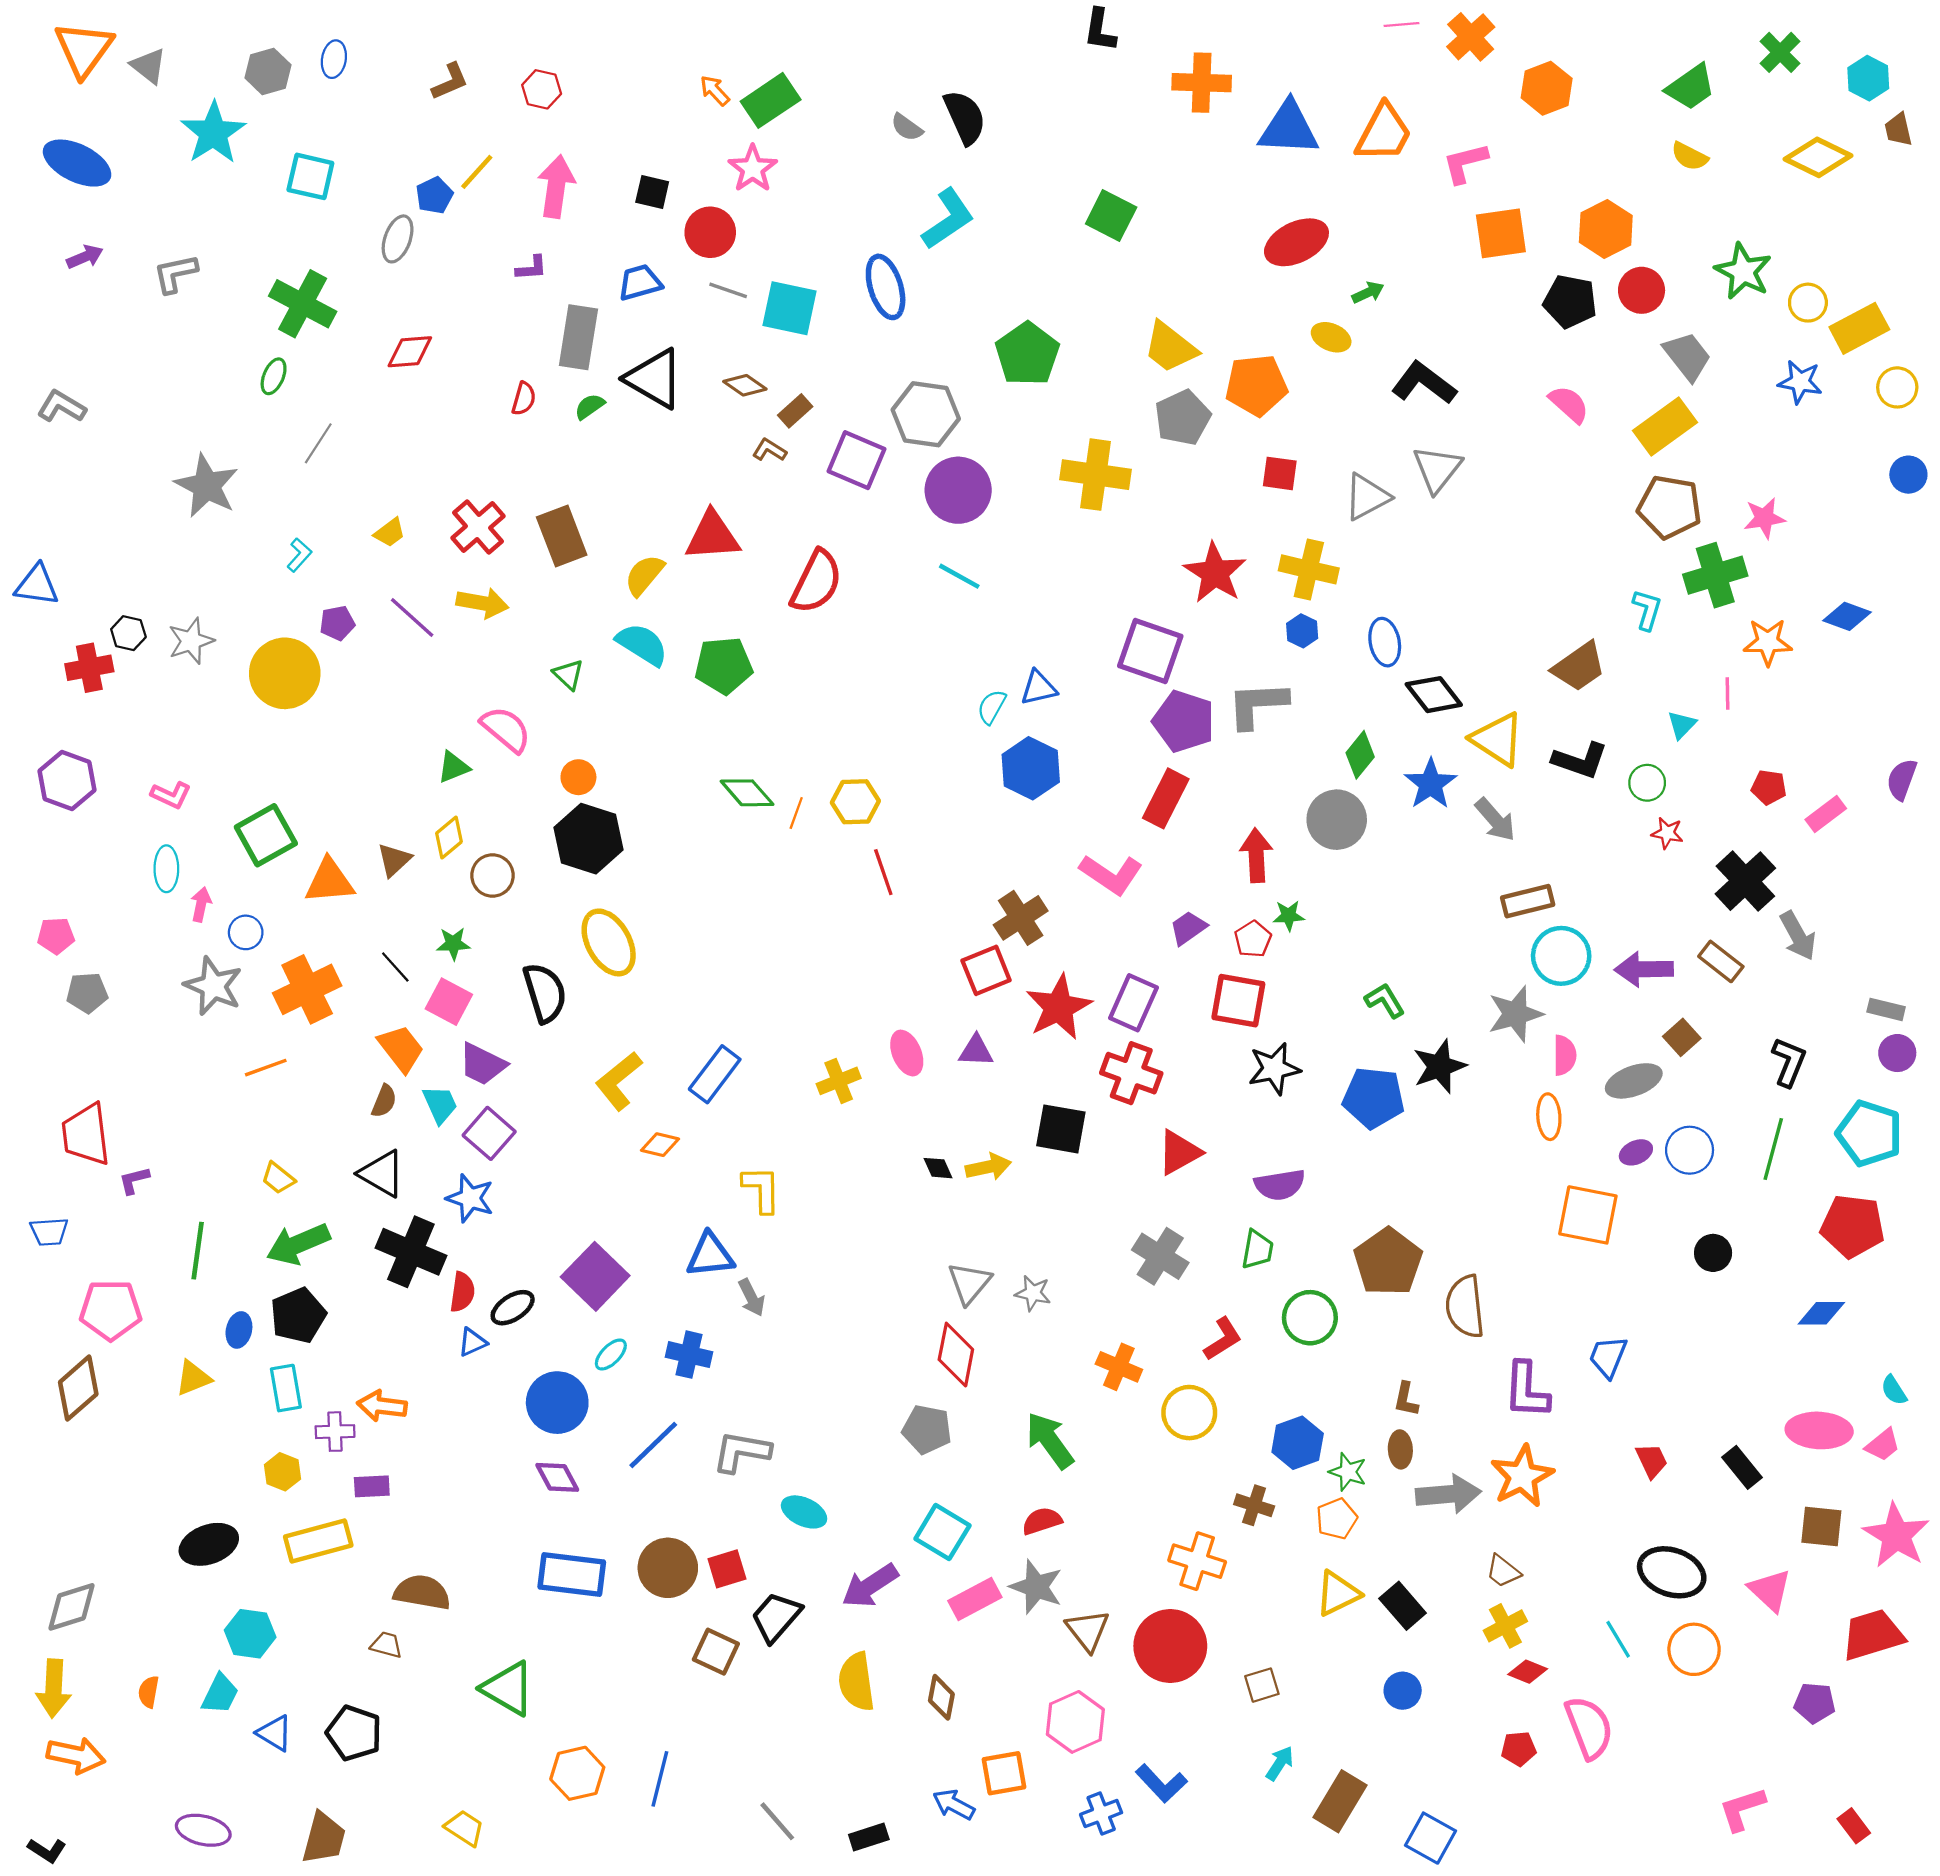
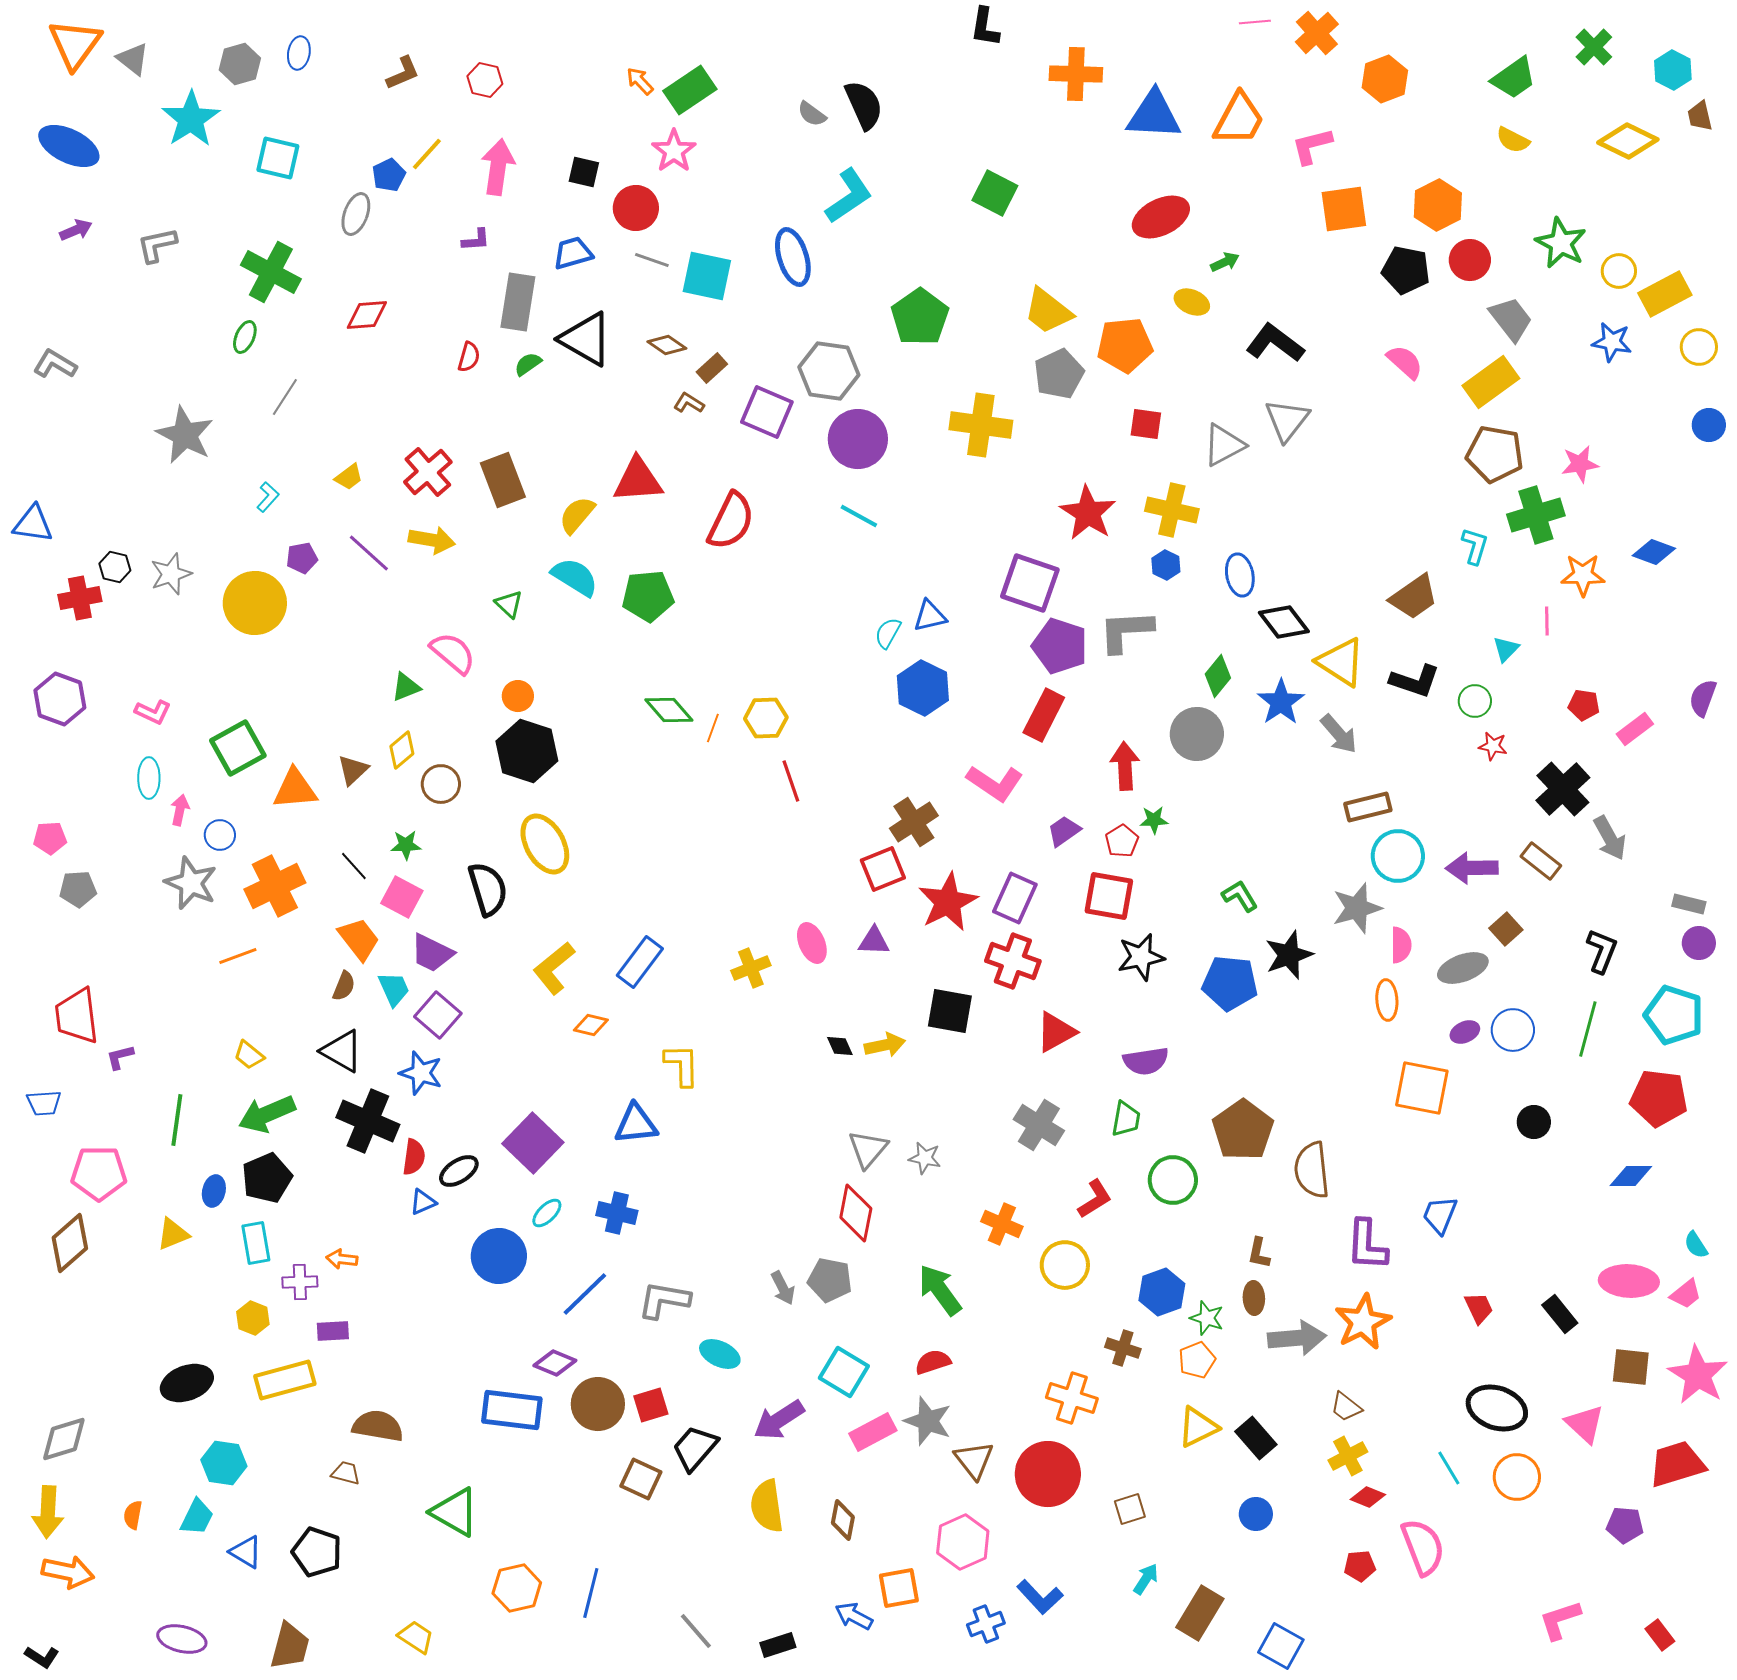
gray arrow: (752, 1298) -> (783, 1288), moved
orange arrow: (382, 1406) -> (342, 1259), size x0.7
purple diamond: (557, 1477) -> (555, 1363), moved, turned -39

